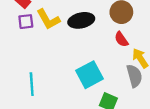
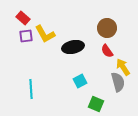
black ellipse: (81, 20) -> (73, 47), moved
cyan square: (90, 75) -> (80, 81), size x0.6

